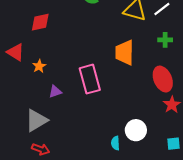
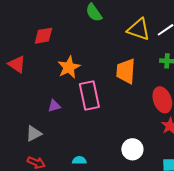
orange star: (39, 66) -> (69, 67), moved, size x1.6
gray triangle: (36, 120) -> (34, 134), size x0.7
cyan semicircle: (115, 143) -> (79, 160), moved, turned 88

